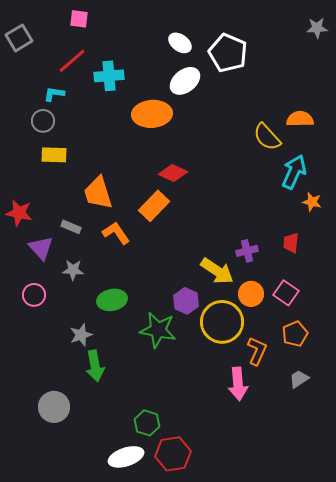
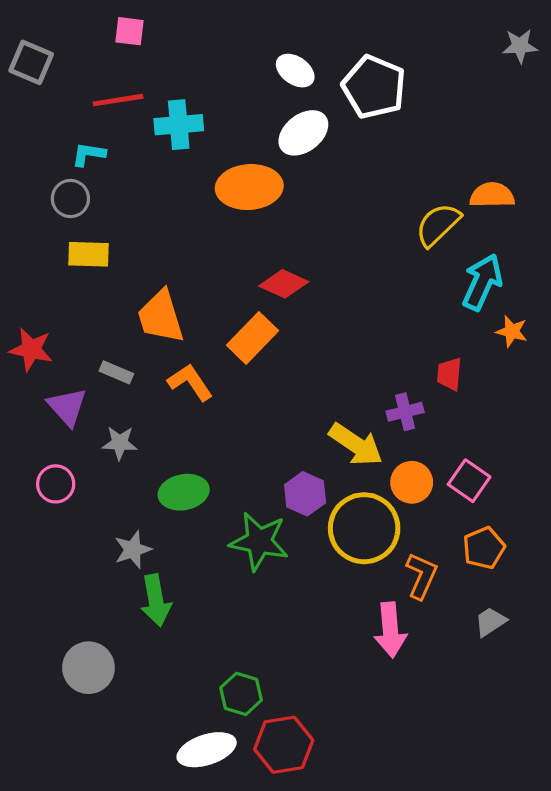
gray square: (19, 38) -> (31, 62), turned -36
red line: (72, 61) -> (118, 100), turned 32
yellow semicircle: (267, 137) -> (438, 225), turned 88
red trapezoid: (291, 243) -> (449, 374), moved

